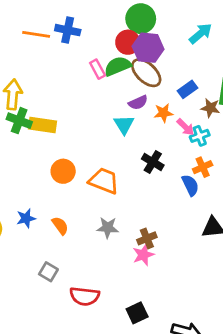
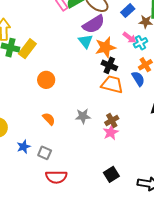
purple semicircle: (138, 103) -> (94, 24), size x1.6
orange star: (163, 113) -> (105, 47), moved, size x1.5
yellow rectangle: (42, 125) -> (27, 49), turned -54
orange trapezoid: (104, 181) -> (112, 84), moved
blue star: (26, 218) -> (24, 147), moved
red semicircle: (85, 296) -> (56, 177), moved

